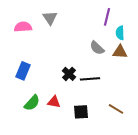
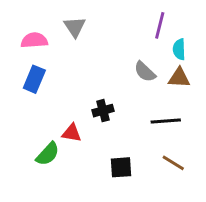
blue rectangle: (23, 71) -> (34, 79), moved
black cross: (69, 74) -> (103, 111), turned 32
black line: (90, 79) -> (166, 121), moved
red triangle: (54, 102) -> (72, 133), moved

